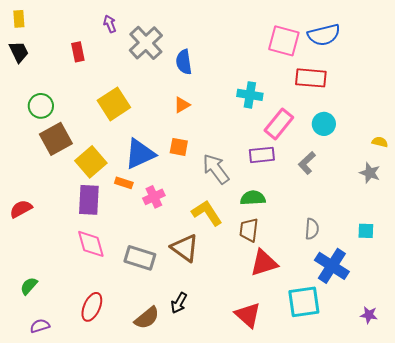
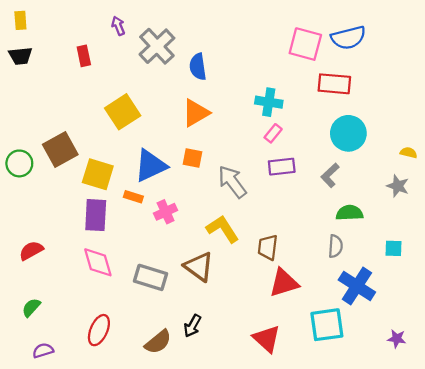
black trapezoid: (19, 52) -> (20, 56), turned 110
orange triangle: (182, 105) -> (196, 113), size x1.6
green circle: (41, 106) -> (19, 163), moved
pink rectangle: (279, 124) -> (273, 133), moved, size x0.6
cyan circle: (324, 124) -> (348, 133), size x1.4
yellow square: (91, 162) -> (98, 174), turned -32
green semicircle: (253, 198) -> (349, 213), moved
red semicircle: (21, 209) -> (31, 251), moved

